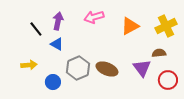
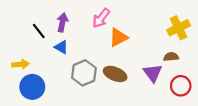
pink arrow: (94, 17) -> (101, 18), turned -36
orange triangle: (130, 26) -> (118, 37), moved
yellow arrow: (29, 65) -> (20, 64), moved
blue circle: (53, 82) -> (32, 87), moved, size x1.5

